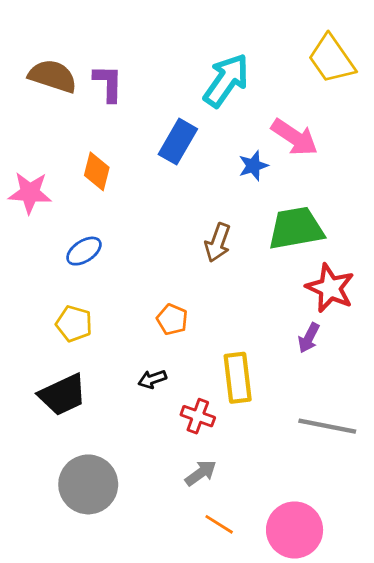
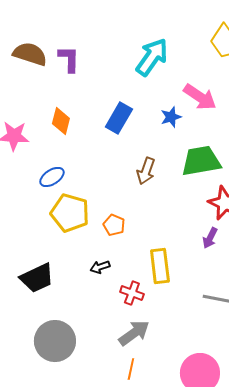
blue rectangle: (178, 142) -> (119, 118), moved
yellow pentagon: (74, 324) -> (70, 213), moved, size x1.5
gray arrow: (201, 473) -> (134, 333), size x1.4
orange line: (219, 524) -> (131, 369), moved, turned 70

